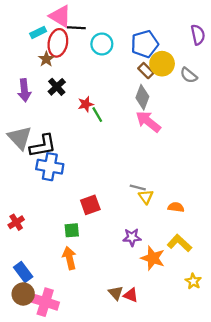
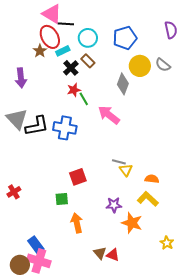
cyan rectangle: (38, 32) -> (63, 51), moved
red ellipse: (58, 43) -> (50, 37), turned -40
yellow circle: (162, 64) -> (140, 66), moved
brown rectangle: (146, 71) -> (88, 61), moved
black cross: (57, 87) -> (71, 68), moved
pink arrow: (148, 122) -> (109, 115), moved
blue cross: (50, 167) -> (65, 128), moved
yellow L-shape: (179, 243) -> (148, 199), moved
orange arrow: (69, 258) -> (77, 223), moved
blue rectangle: (23, 272) -> (36, 245), moved
brown circle: (23, 294) -> (20, 265), moved

